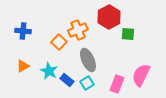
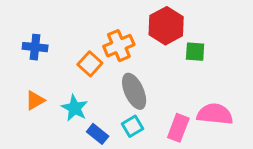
pink semicircle: (141, 75) -> (215, 114), turned 70
blue rectangle: (67, 80) -> (98, 134), moved

